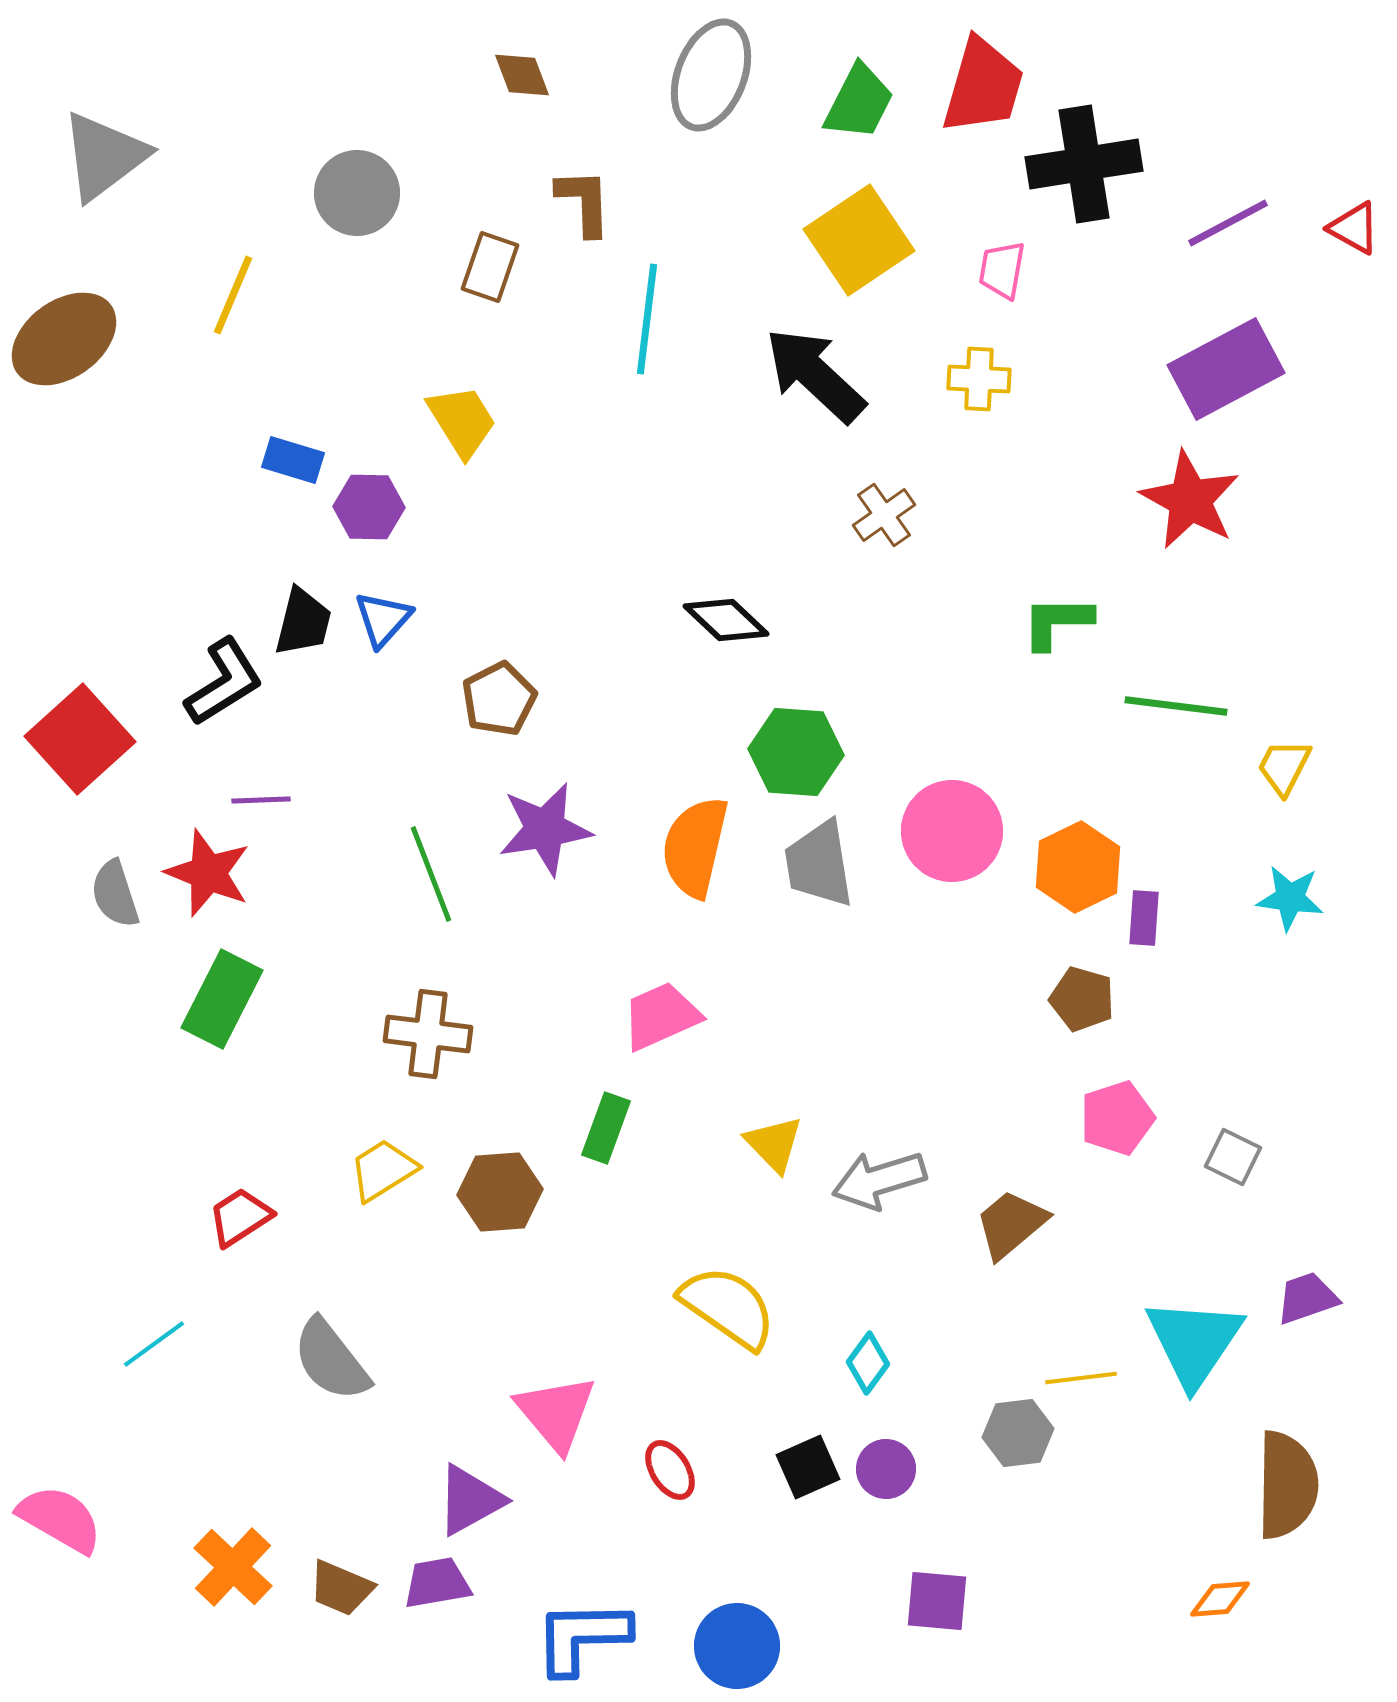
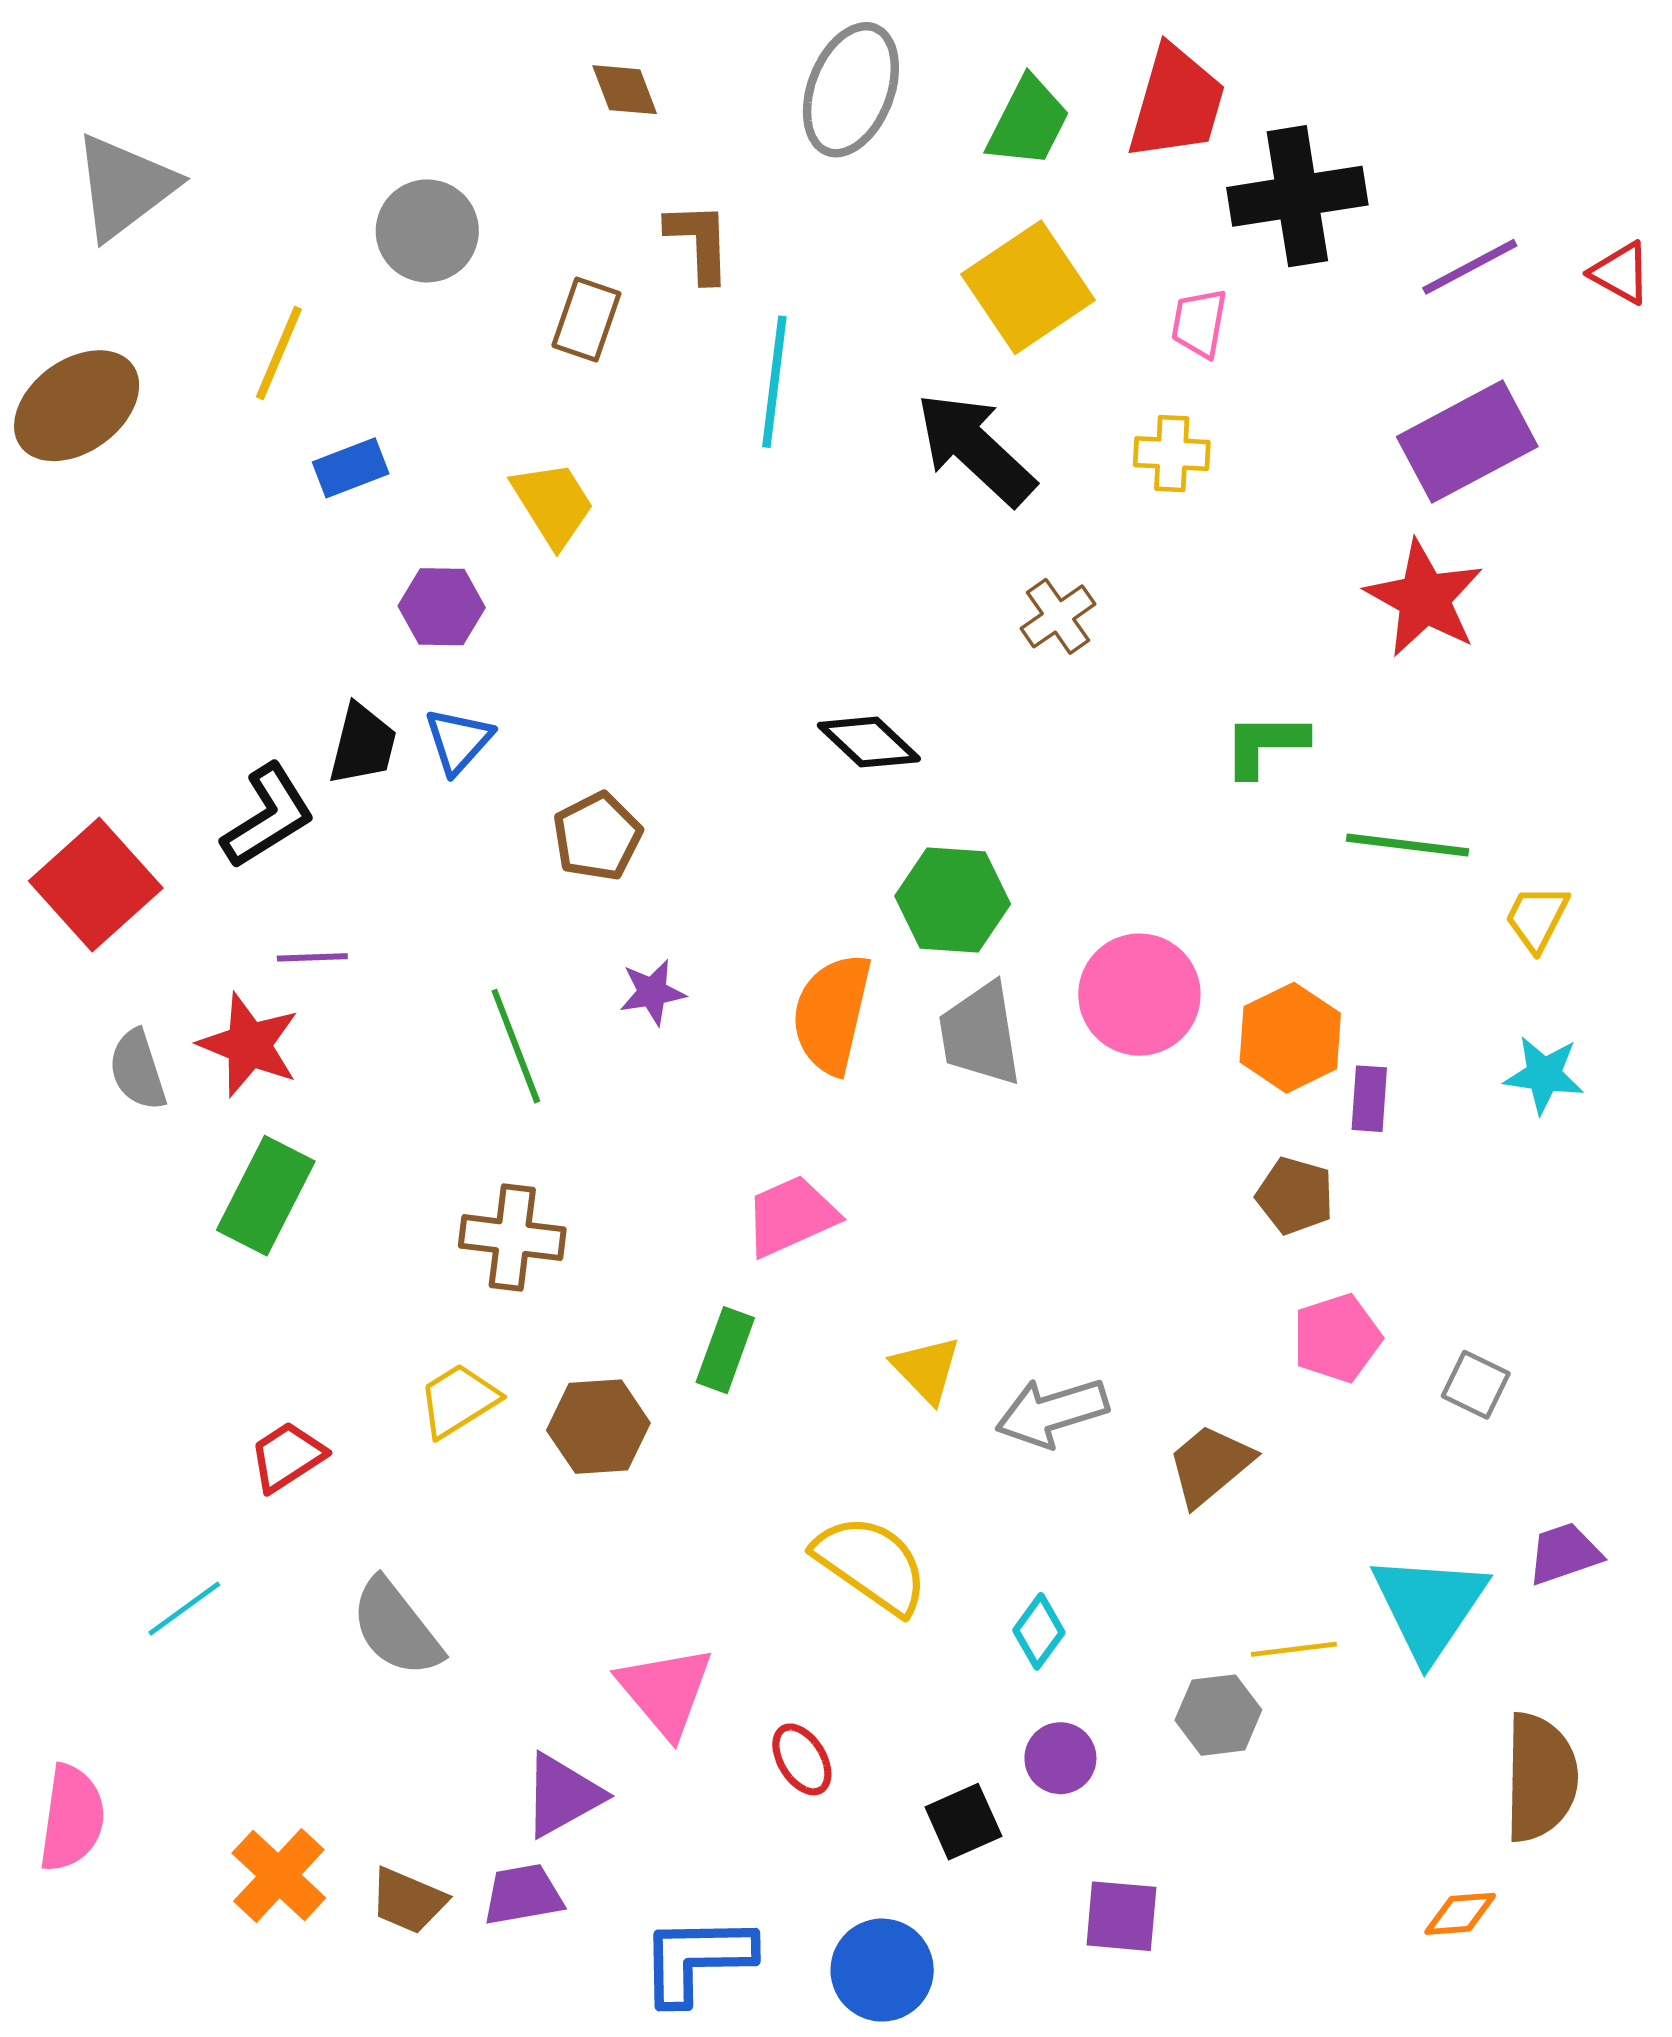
blue rectangle: (293, 460) -> (351, 468), moved, turned -38
purple star: (545, 829) -> (652, 992), size x0.6
black square: (808, 1467) -> (963, 1822), moved
pink semicircle: (60, 1519) -> (72, 1818), turned 68

